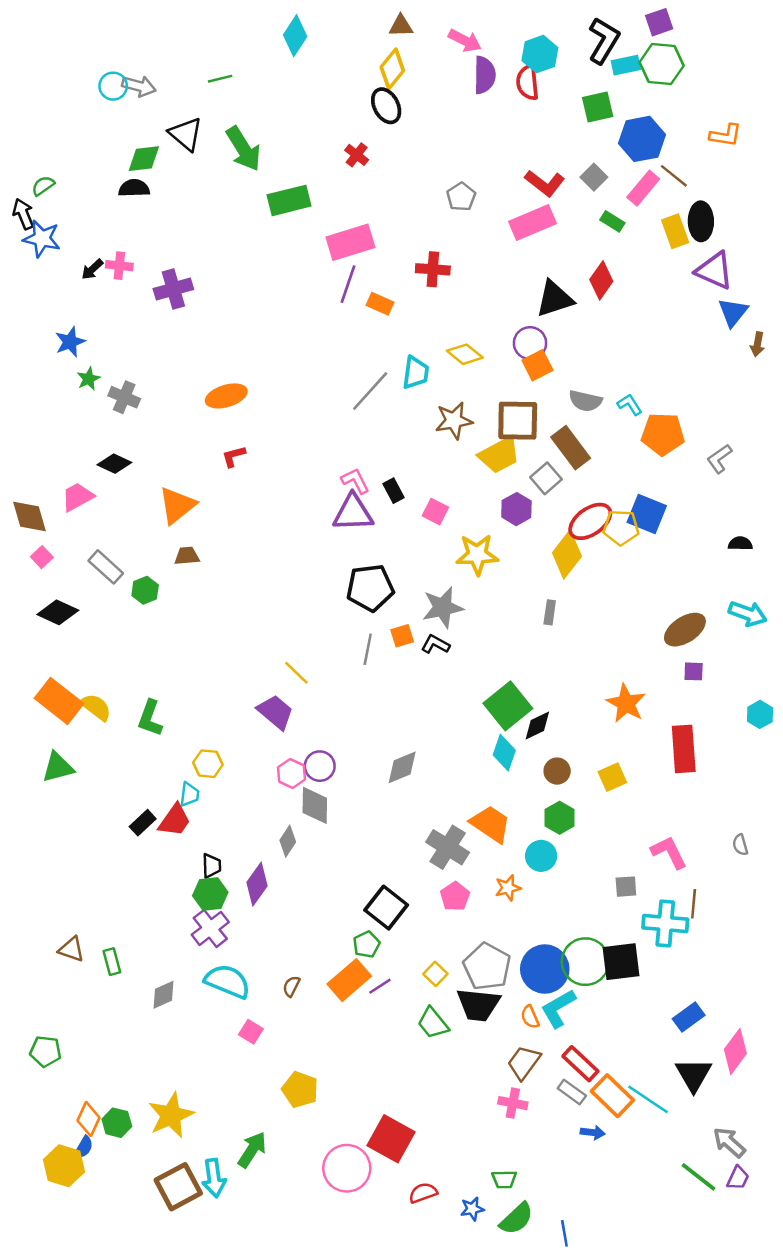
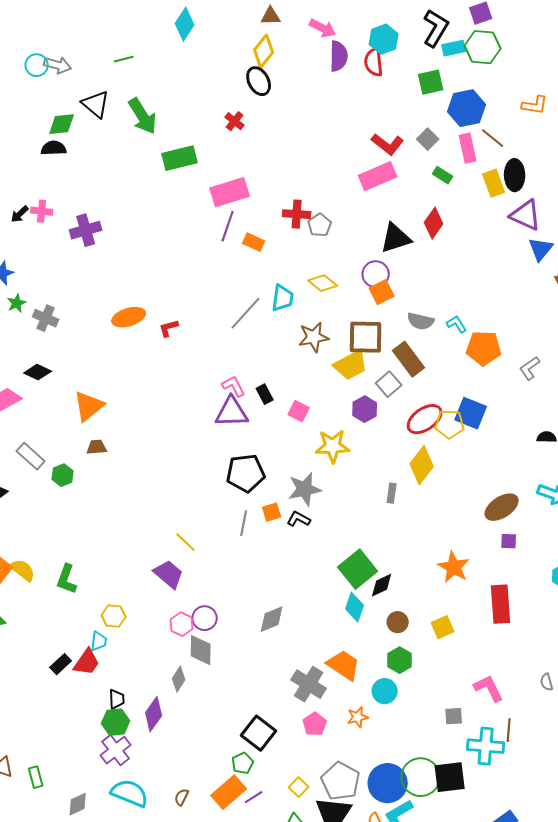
pink rectangle: (643, 188) -> (468, 148), turned -52
gray pentagon: (461, 197) -> (320, 225), moved
red L-shape: (234, 456) -> (169, 328), moved
yellow diamond: (567, 555) -> (422, 465), moved

